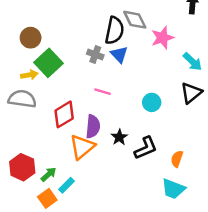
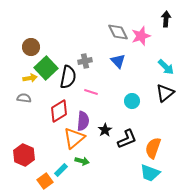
black semicircle: (114, 30) -> (68, 77), moved
pink star: (162, 38) -> (141, 36), moved
gray cross: (95, 54) -> (85, 61), turned -32
blue triangle: (119, 54) -> (118, 61), moved
gray semicircle: (22, 99) -> (24, 98), size x0.6
orange semicircle: (177, 159) -> (153, 148), size x1.5
green arrow: (49, 174) -> (82, 161), moved, turned 56

